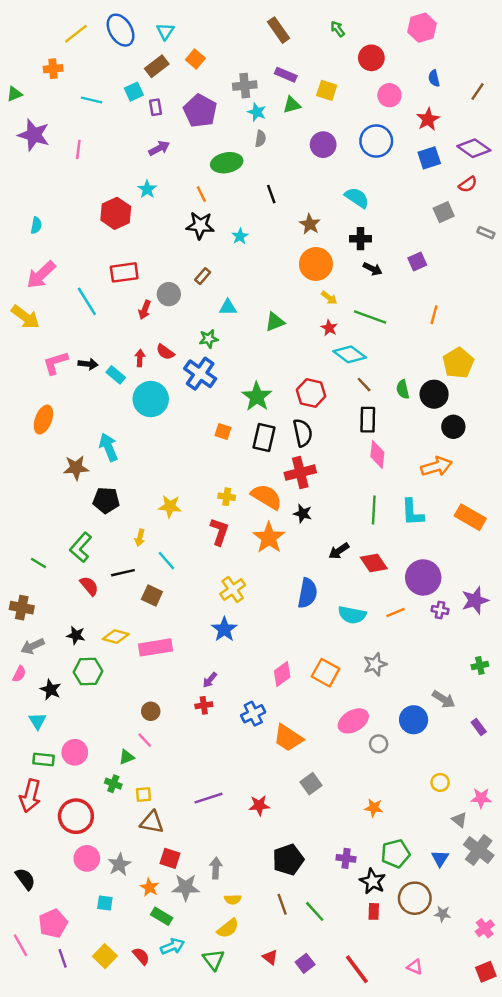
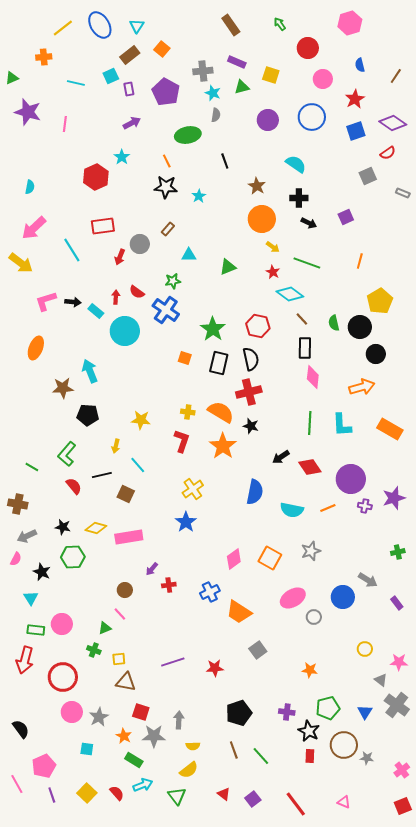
purple arrow: (210, 680) -> (152, 569), moved

